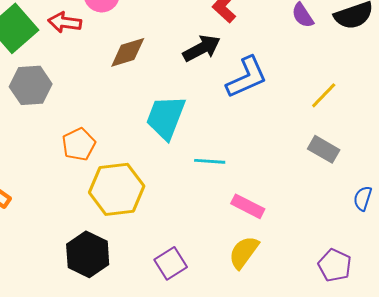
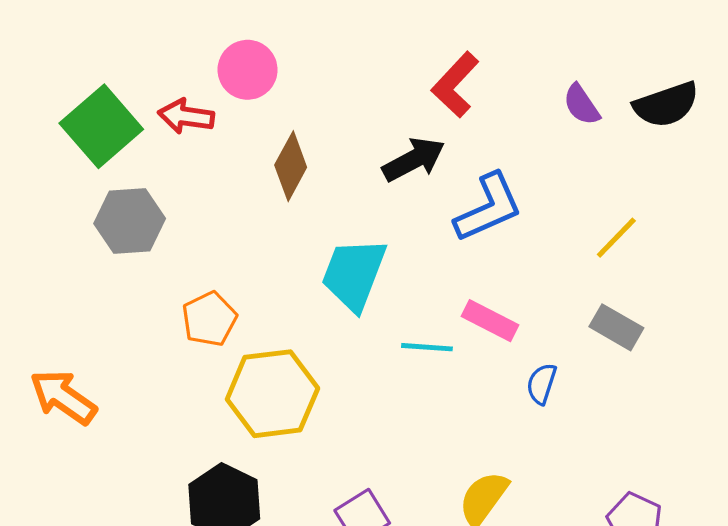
brown diamond: (128, 52) -> (291, 166), turned -45
blue semicircle: (363, 198) -> (542, 384), moved
pink rectangle: (248, 206) -> (490, 321), moved

